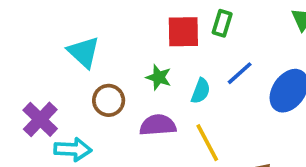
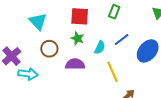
red square: (183, 32) -> (80, 16), moved
yellow line: (207, 143) -> (113, 72), moved

